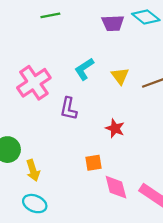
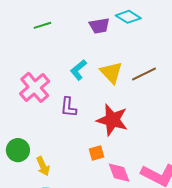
yellow triangle: (120, 76) -> (111, 72), size x1.4
red star: (115, 128) -> (112, 120), size x1.8

